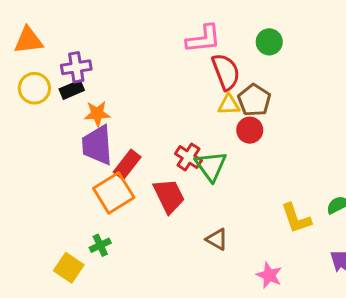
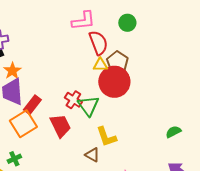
orange star: (97, 114) -> (12, 71), turned -30
red circle: (250, 130) -> (114, 82), size x1.8
yellow L-shape: (296, 218) -> (106, 137), moved

